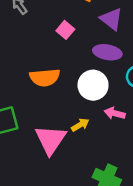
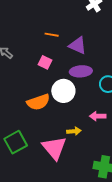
white circle: (93, 85) -> (63, 91), moved
yellow arrow: (80, 125) -> (74, 131), turned 40

